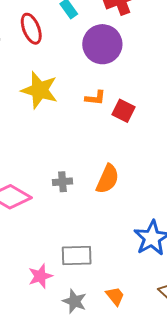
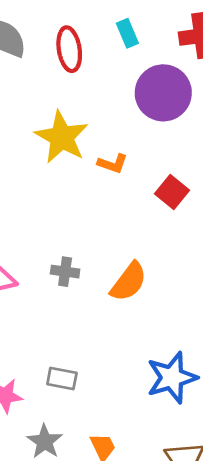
orange L-shape: (95, 98) -> (113, 164), moved
gray rectangle: (77, 255) -> (62, 378), size x0.7

